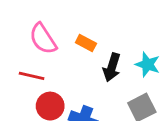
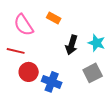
orange rectangle: (86, 43) -> (54, 18), moved

